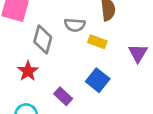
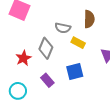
gray diamond: (43, 39) -> (46, 48), moved
blue square: (98, 80) -> (75, 71), turned 30

